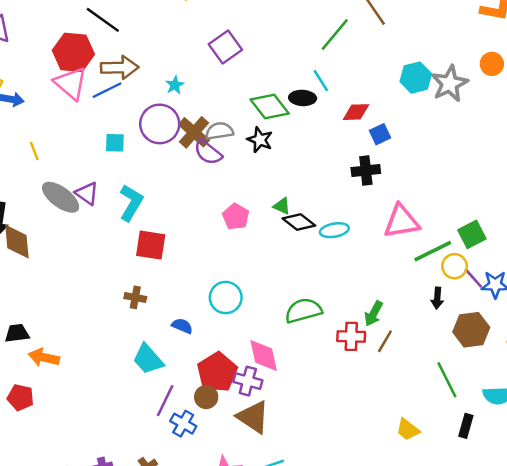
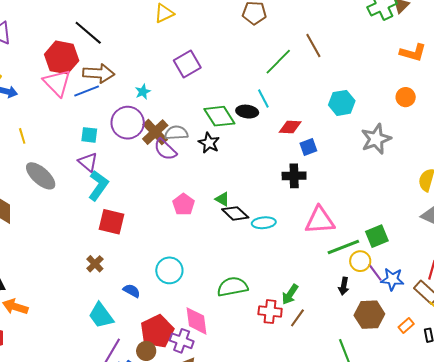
gray star: (450, 84) -> (376, 139), moved
purple triangle: (87, 193) -> (88, 162), moved
brown cross: (135, 297) -> (95, 264), turned 30

